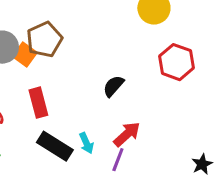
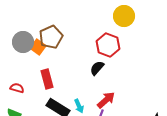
red hexagon: (176, 62) -> (108, 45), moved

